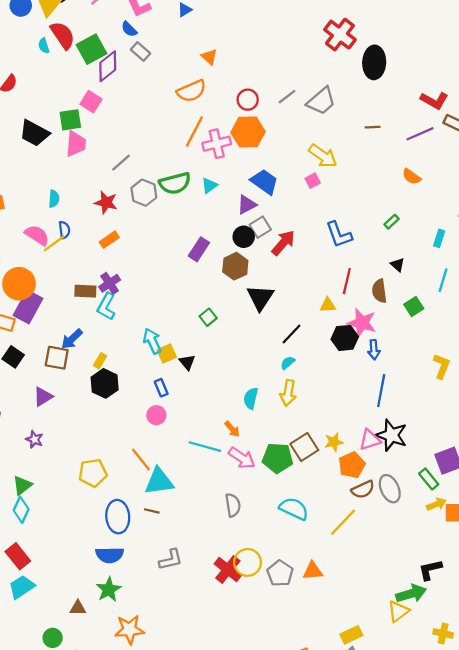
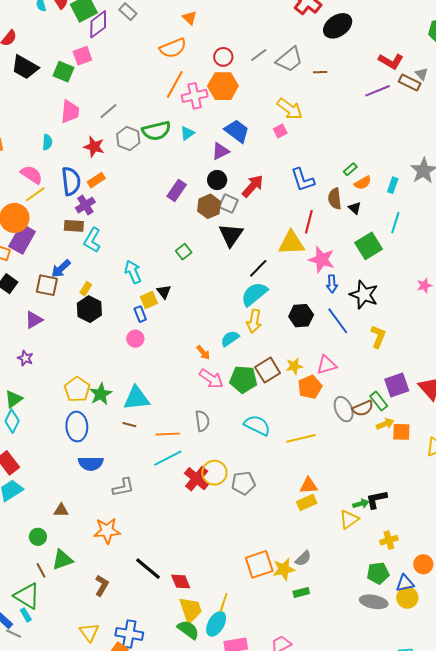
black ellipse: (374, 62) -> (338, 26), turned 52
pink square: (91, 102) -> (82, 56), turned 36
green square: (70, 120) -> (64, 72), turned 30
brown line: (373, 127) -> (320, 72), moved
black trapezoid: (34, 133) -> (25, 67), moved
pink trapezoid: (76, 144) -> (70, 112), moved
orange semicircle: (411, 177) -> (363, 183), moved, turned -66
gray square: (260, 227) -> (228, 203), moved, turned -36
blue semicircle: (64, 230) -> (71, 181), moved, size x1.8
yellow line: (54, 243) -> (35, 194), moved
purple cross: (110, 283) -> (85, 205), moved
brown semicircle: (379, 291) -> (335, 199), moved
yellow triangle: (328, 305) -> (291, 243), size x1.8
green square: (414, 306) -> (369, 246), size x1.5
black hexagon: (345, 338) -> (301, 316), moved
yellow square: (167, 354) -> (149, 300), moved
cyan semicircle: (288, 363) -> (254, 294), size x2.0
yellow L-shape: (442, 366) -> (378, 337), moved
blue line: (381, 391) -> (338, 321), turned -48
cyan semicircle: (251, 398) -> (230, 339), moved, turned 42
black star: (391, 435) -> (364, 295), moved
cyan line: (205, 447) -> (168, 458), moved, turned -44
orange line: (141, 460) -> (168, 434), moved, turned -55
yellow pentagon: (93, 473) -> (77, 389), turned -30
brown semicircle: (363, 489) -> (363, 408), moved
blue ellipse: (118, 517) -> (77, 427), moved
yellow line: (343, 522) -> (301, 438), turned 32
gray L-shape: (171, 560) -> (123, 487), moved
black L-shape: (430, 570) -> (376, 499), moved
orange triangle: (313, 571) -> (309, 486), moved
gray pentagon: (280, 573) -> (243, 483), turned 30
green star: (109, 590) -> (101, 394), moved
green arrow: (411, 594) -> (361, 504), size x0.6
yellow cross: (443, 633) -> (389, 540), turned -30
yellow rectangle: (351, 635) -> (307, 502), moved

